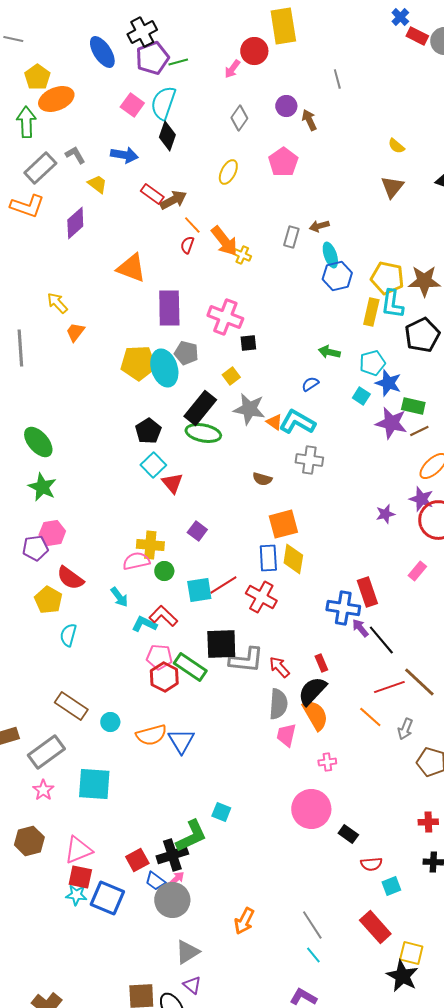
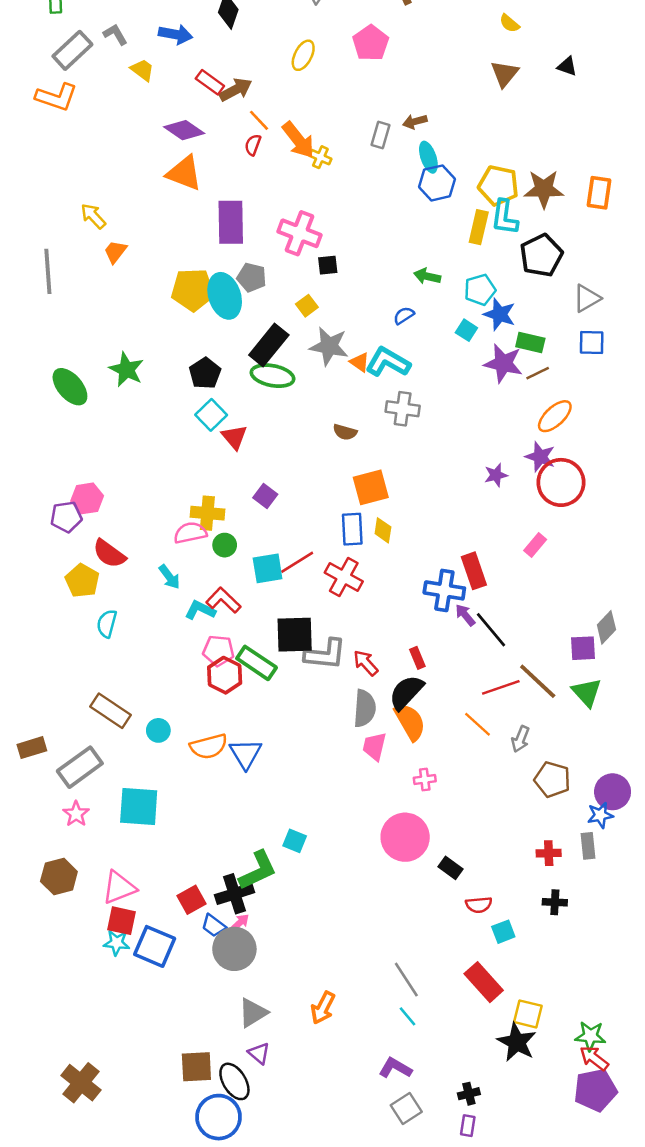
purple diamond: (75, 223) -> (184, 130), moved, turned 76
green star: (42, 487) -> (126, 370), moved
yellow diamond: (293, 559) -> (383, 530), size x0.7
orange arrow: (244, 921) -> (323, 1008), moved

